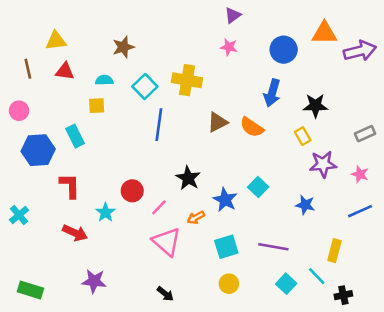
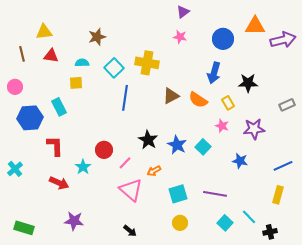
yellow rectangle: (303, 136) -> (228, 103), moved
pink star: (360, 174) -> (222, 126), moved
blue star: (225, 200) -> (177, 145), moved
yellow rectangle: (334, 251) -> (278, 195), moved

